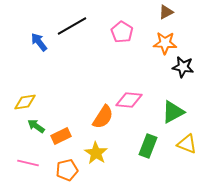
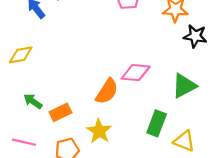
yellow diamond: (25, 102) -> (21, 55), moved
yellow triangle: (187, 144) -> (184, 141), moved

